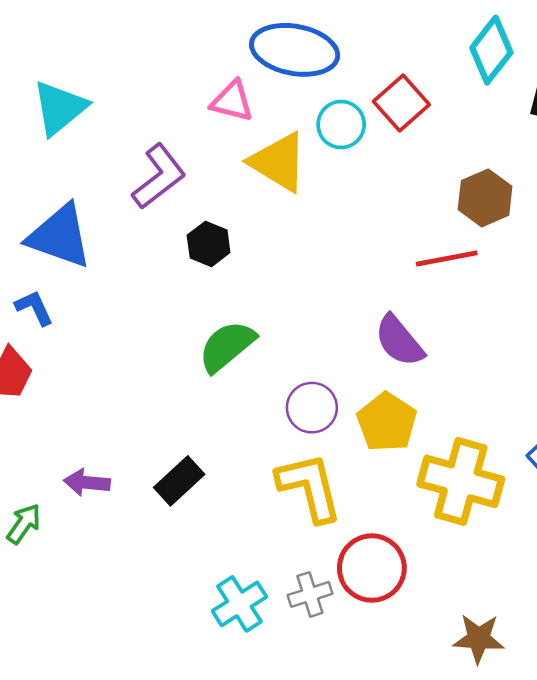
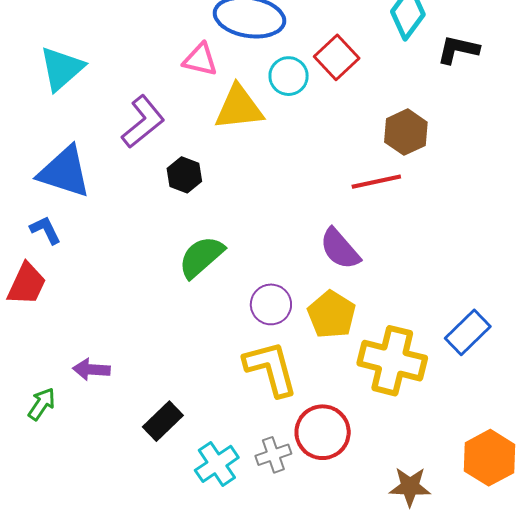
yellow triangle: (278, 162) -> (239, 108), turned -36
black rectangle: (179, 481) -> (163, 421), moved

